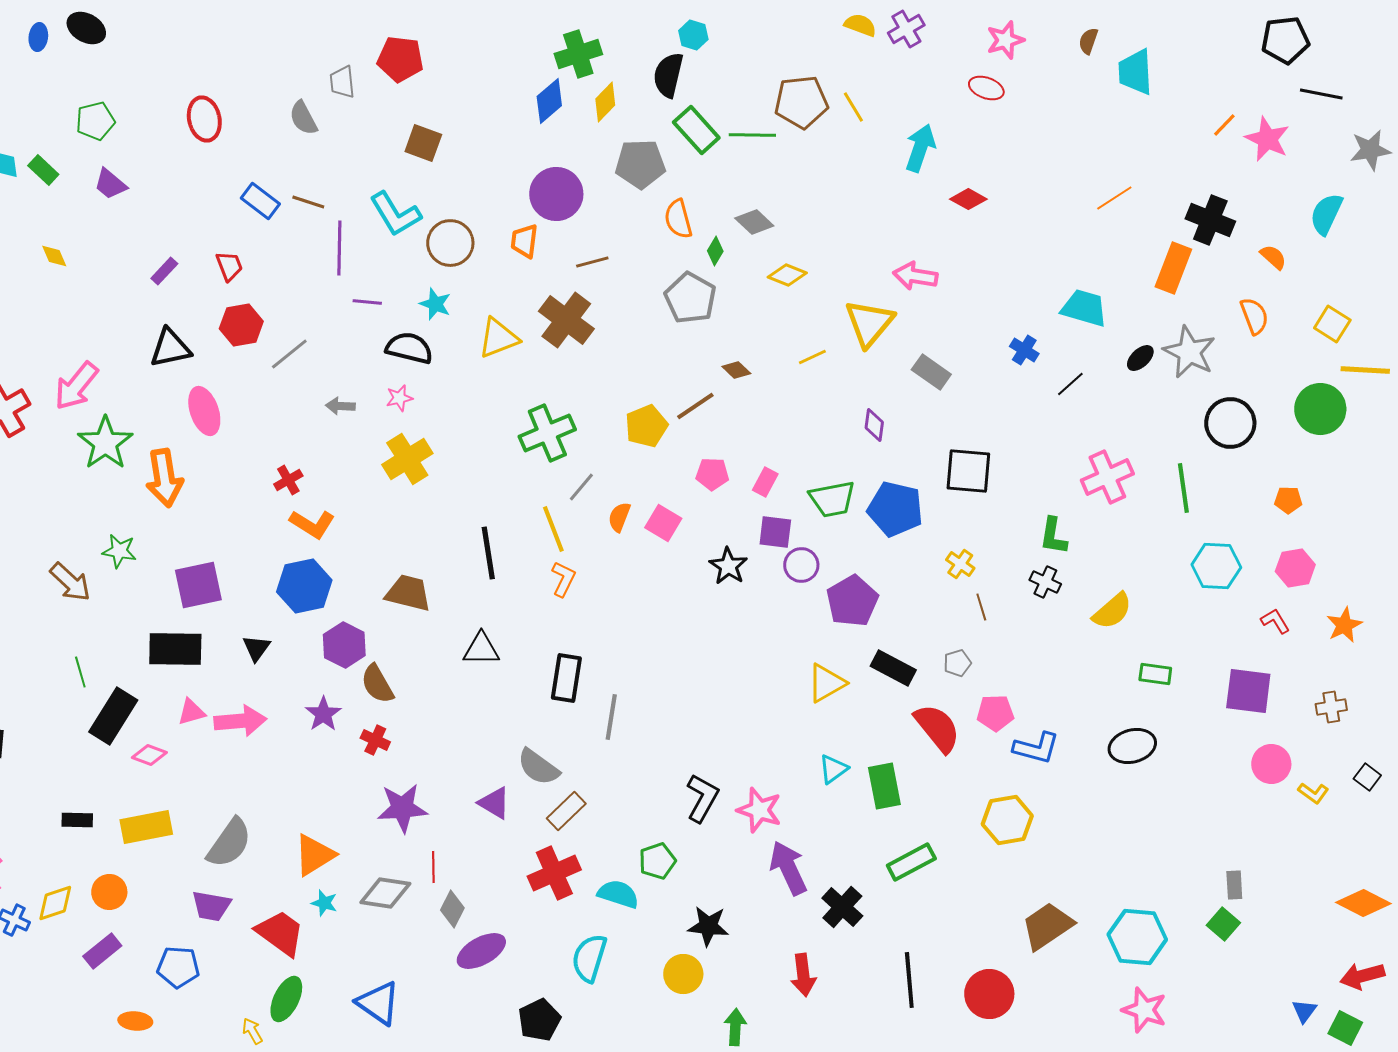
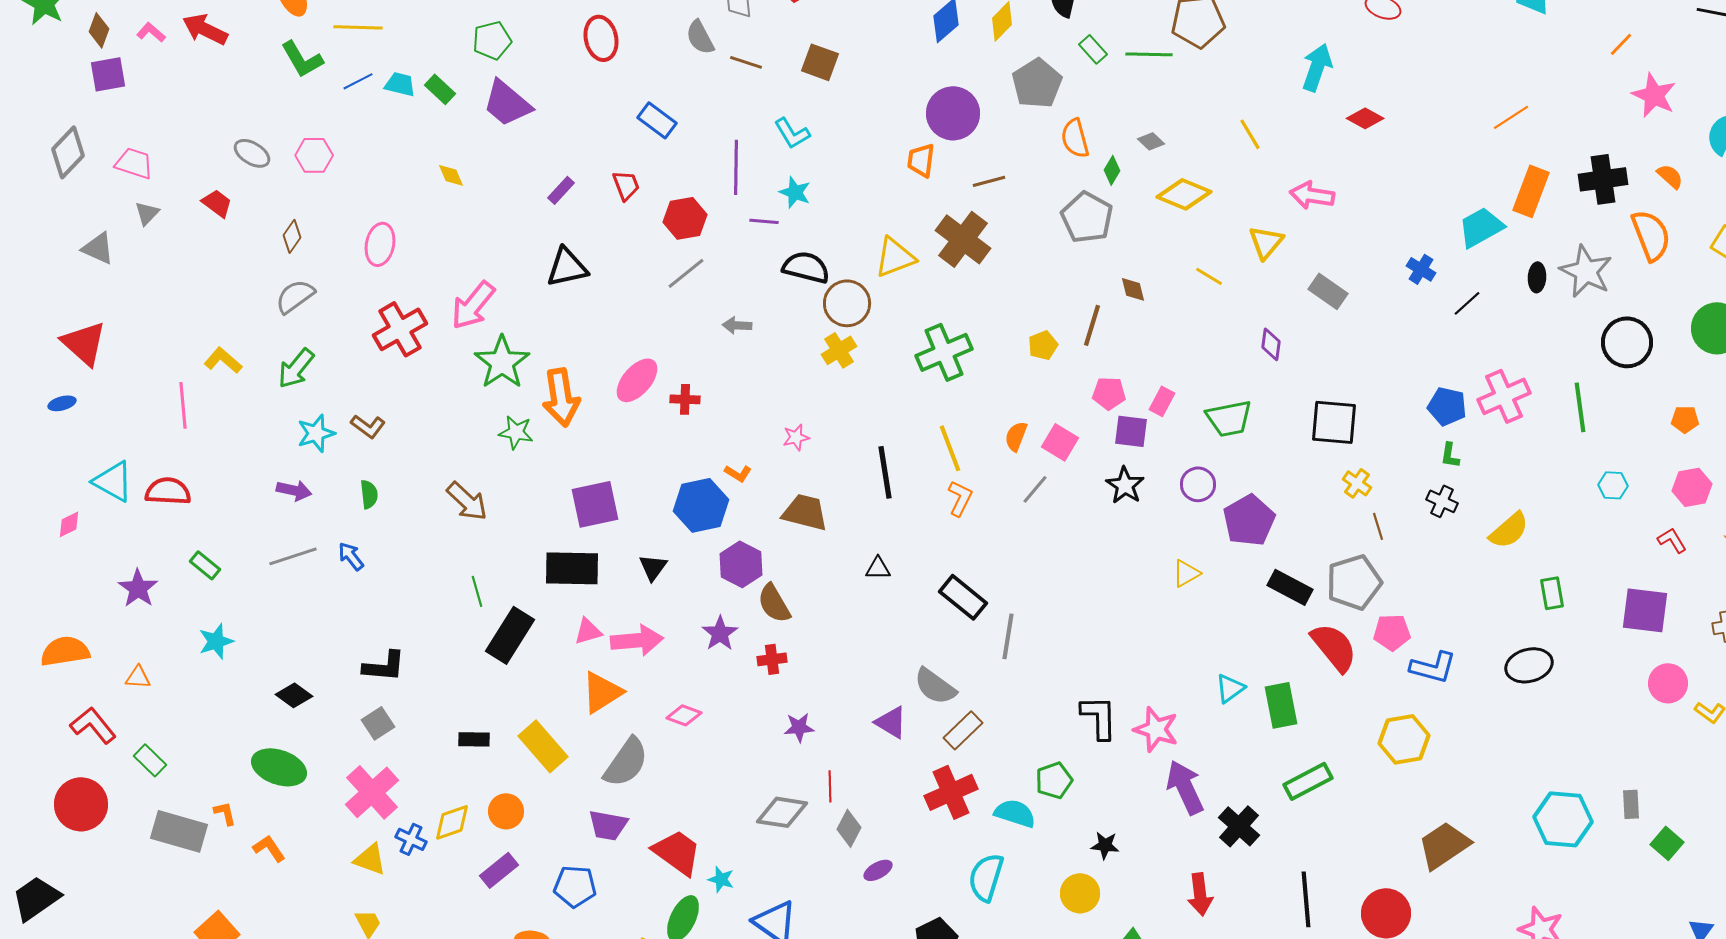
yellow line: (853, 107) -> (1250, 134), moved
green rectangle: (696, 130) -> (1093, 49), size x0.6
pink star: (1267, 139) -> (1654, 95), moved
gray pentagon: (640, 164) -> (1037, 83), turned -30
purple trapezoid: (110, 184) -> (507, 103), size x1.5
brown line: (308, 202) -> (746, 62), moved
cyan L-shape: (395, 214) -> (792, 133), size x0.7
black cross: (1210, 220) -> (1603, 179), moved, turned -30
gray diamond: (754, 222) -> (1151, 141), size x0.7
brown circle: (450, 243) -> (847, 303), moved
orange rectangle: (1173, 268) -> (1531, 191), moved
yellow diamond: (787, 275) -> (1184, 194), size x1.4
cyan star: (435, 304) -> (795, 192), moved
cyan trapezoid: (1084, 308) -> (1481, 227), turned -45
orange semicircle: (1254, 316) -> (1651, 235), size x1.4
yellow triangle: (869, 323) -> (1266, 242), size x0.7
red hexagon: (241, 325) -> (685, 218), moved
yellow line: (812, 357) -> (1209, 276), turned 56
black ellipse: (1140, 358) -> (1537, 277), turned -44
brown diamond: (736, 370) -> (1133, 289), turned 32
pink star: (399, 398) -> (796, 437), moved
brown line: (695, 406) -> (1092, 325), turned -39
pink ellipse: (204, 411) -> (637, 380), moved, turned 60
yellow pentagon: (646, 426) -> (1043, 345), size x0.7
yellow cross: (407, 459) -> (839, 350), moved, size x0.7
black square: (968, 471) -> (1334, 422), moved
red cross: (288, 480) -> (685, 399), turned 32
gray line: (581, 487) -> (1035, 489), moved
blue pentagon: (895, 509) -> (1447, 406), moved, size x0.7
orange L-shape: (312, 524) -> (738, 473), moved, size x0.6
purple square: (775, 532) -> (1131, 431), moved
green L-shape: (1053, 536) -> (1450, 455), size x0.7
green star: (119, 551) -> (516, 432), moved
cyan hexagon: (1216, 566) -> (1613, 485), size x0.6
black triangle: (481, 649) -> (878, 568), size x0.7
gray pentagon: (957, 663) -> (1354, 582), size x2.0
green rectangle: (1155, 674) -> (1552, 593), turned 72
black rectangle: (566, 678) -> (963, 597), turned -60
yellow triangle: (826, 683) -> (1186, 573), moved, size x0.7
red cross: (375, 740) -> (772, 659), turned -32
pink diamond: (149, 755) -> (684, 715), moved
black L-shape: (702, 798) -> (1099, 717), turned -30
purple star: (402, 808) -> (799, 727), size x0.6
yellow rectangle: (146, 827) -> (543, 746), turned 60
orange triangle: (314, 855) -> (602, 692), moved
cyan star: (324, 903) -> (721, 879), moved
green square: (1223, 924) -> (1667, 843), moved
black star: (708, 926) -> (1105, 845), size x0.7
cyan hexagon: (1137, 937) -> (1563, 819), moved
purple ellipse: (481, 951) -> (878, 870), size x0.6

